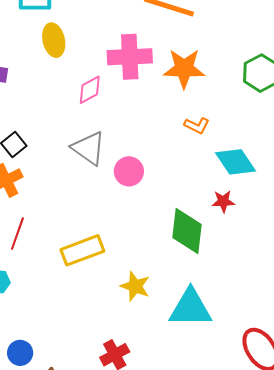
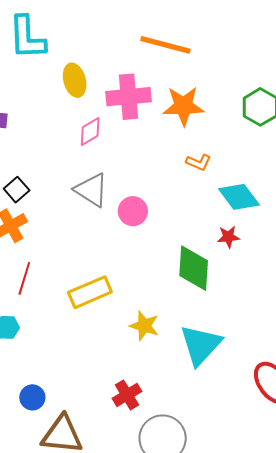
yellow ellipse: (54, 40) -> (75, 80), moved
cyan triangle: (191, 308) -> (201, 345), turned -45

